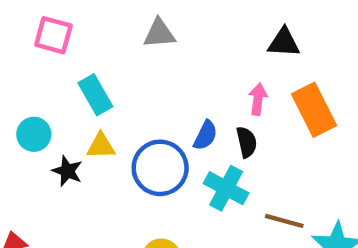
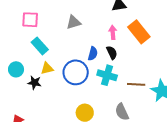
gray triangle: (159, 33) -> (74, 22), moved
pink square: (53, 35) -> (30, 20), moved

